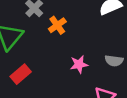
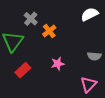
pink star: (79, 64) -> (58, 64), moved

